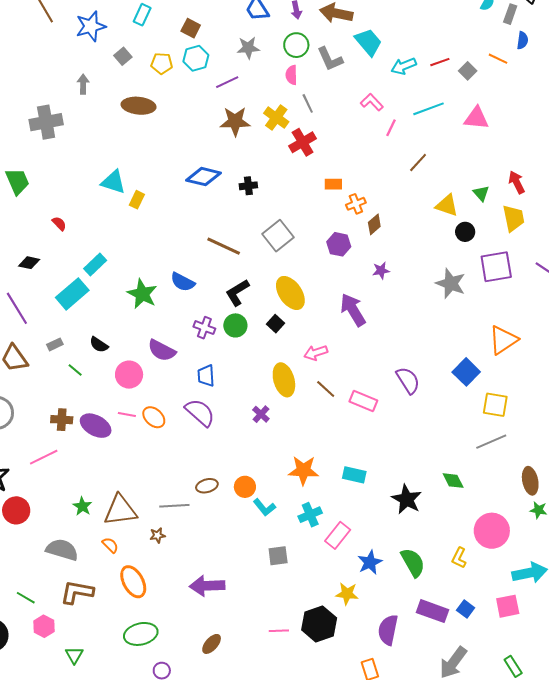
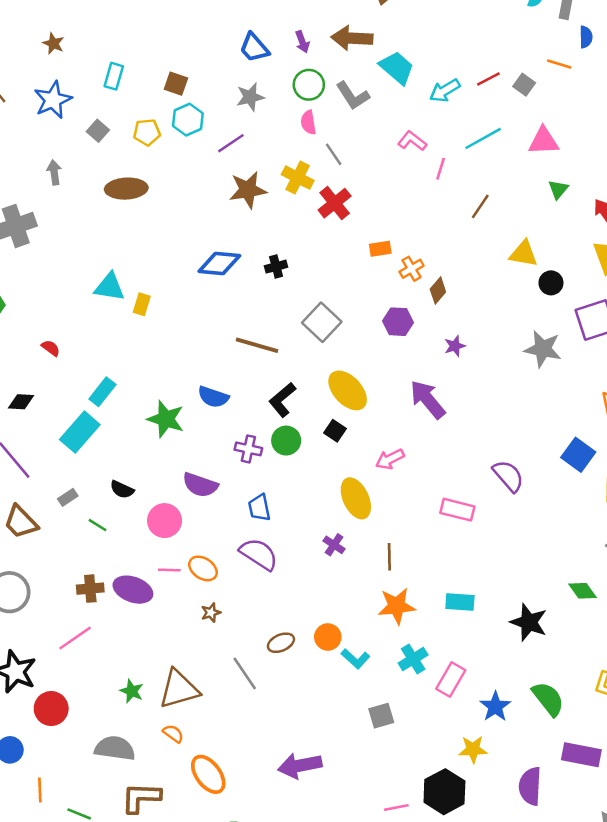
green triangle: (481, 193) -> (558, 189), moved, turned 30
brown line: (326, 389) -> (389, 557), moved, turned 55
gray line: (174, 506) -> (245, 673), turned 68
brown star: (158, 535) -> (211, 613), moved

